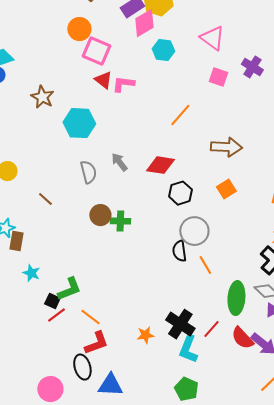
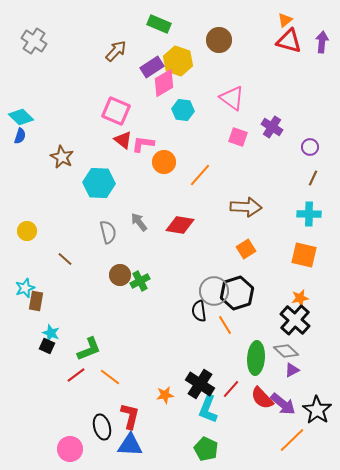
orange circle: (79, 29) -> (164, 162), moved
black hexagon: (180, 193) -> (237, 293), moved, size x1.4
green cross: (120, 221) -> (140, 281), turned -30
black square: (52, 301) -> (47, 346), moved
red L-shape: (96, 343) -> (130, 416), moved, turned -56

